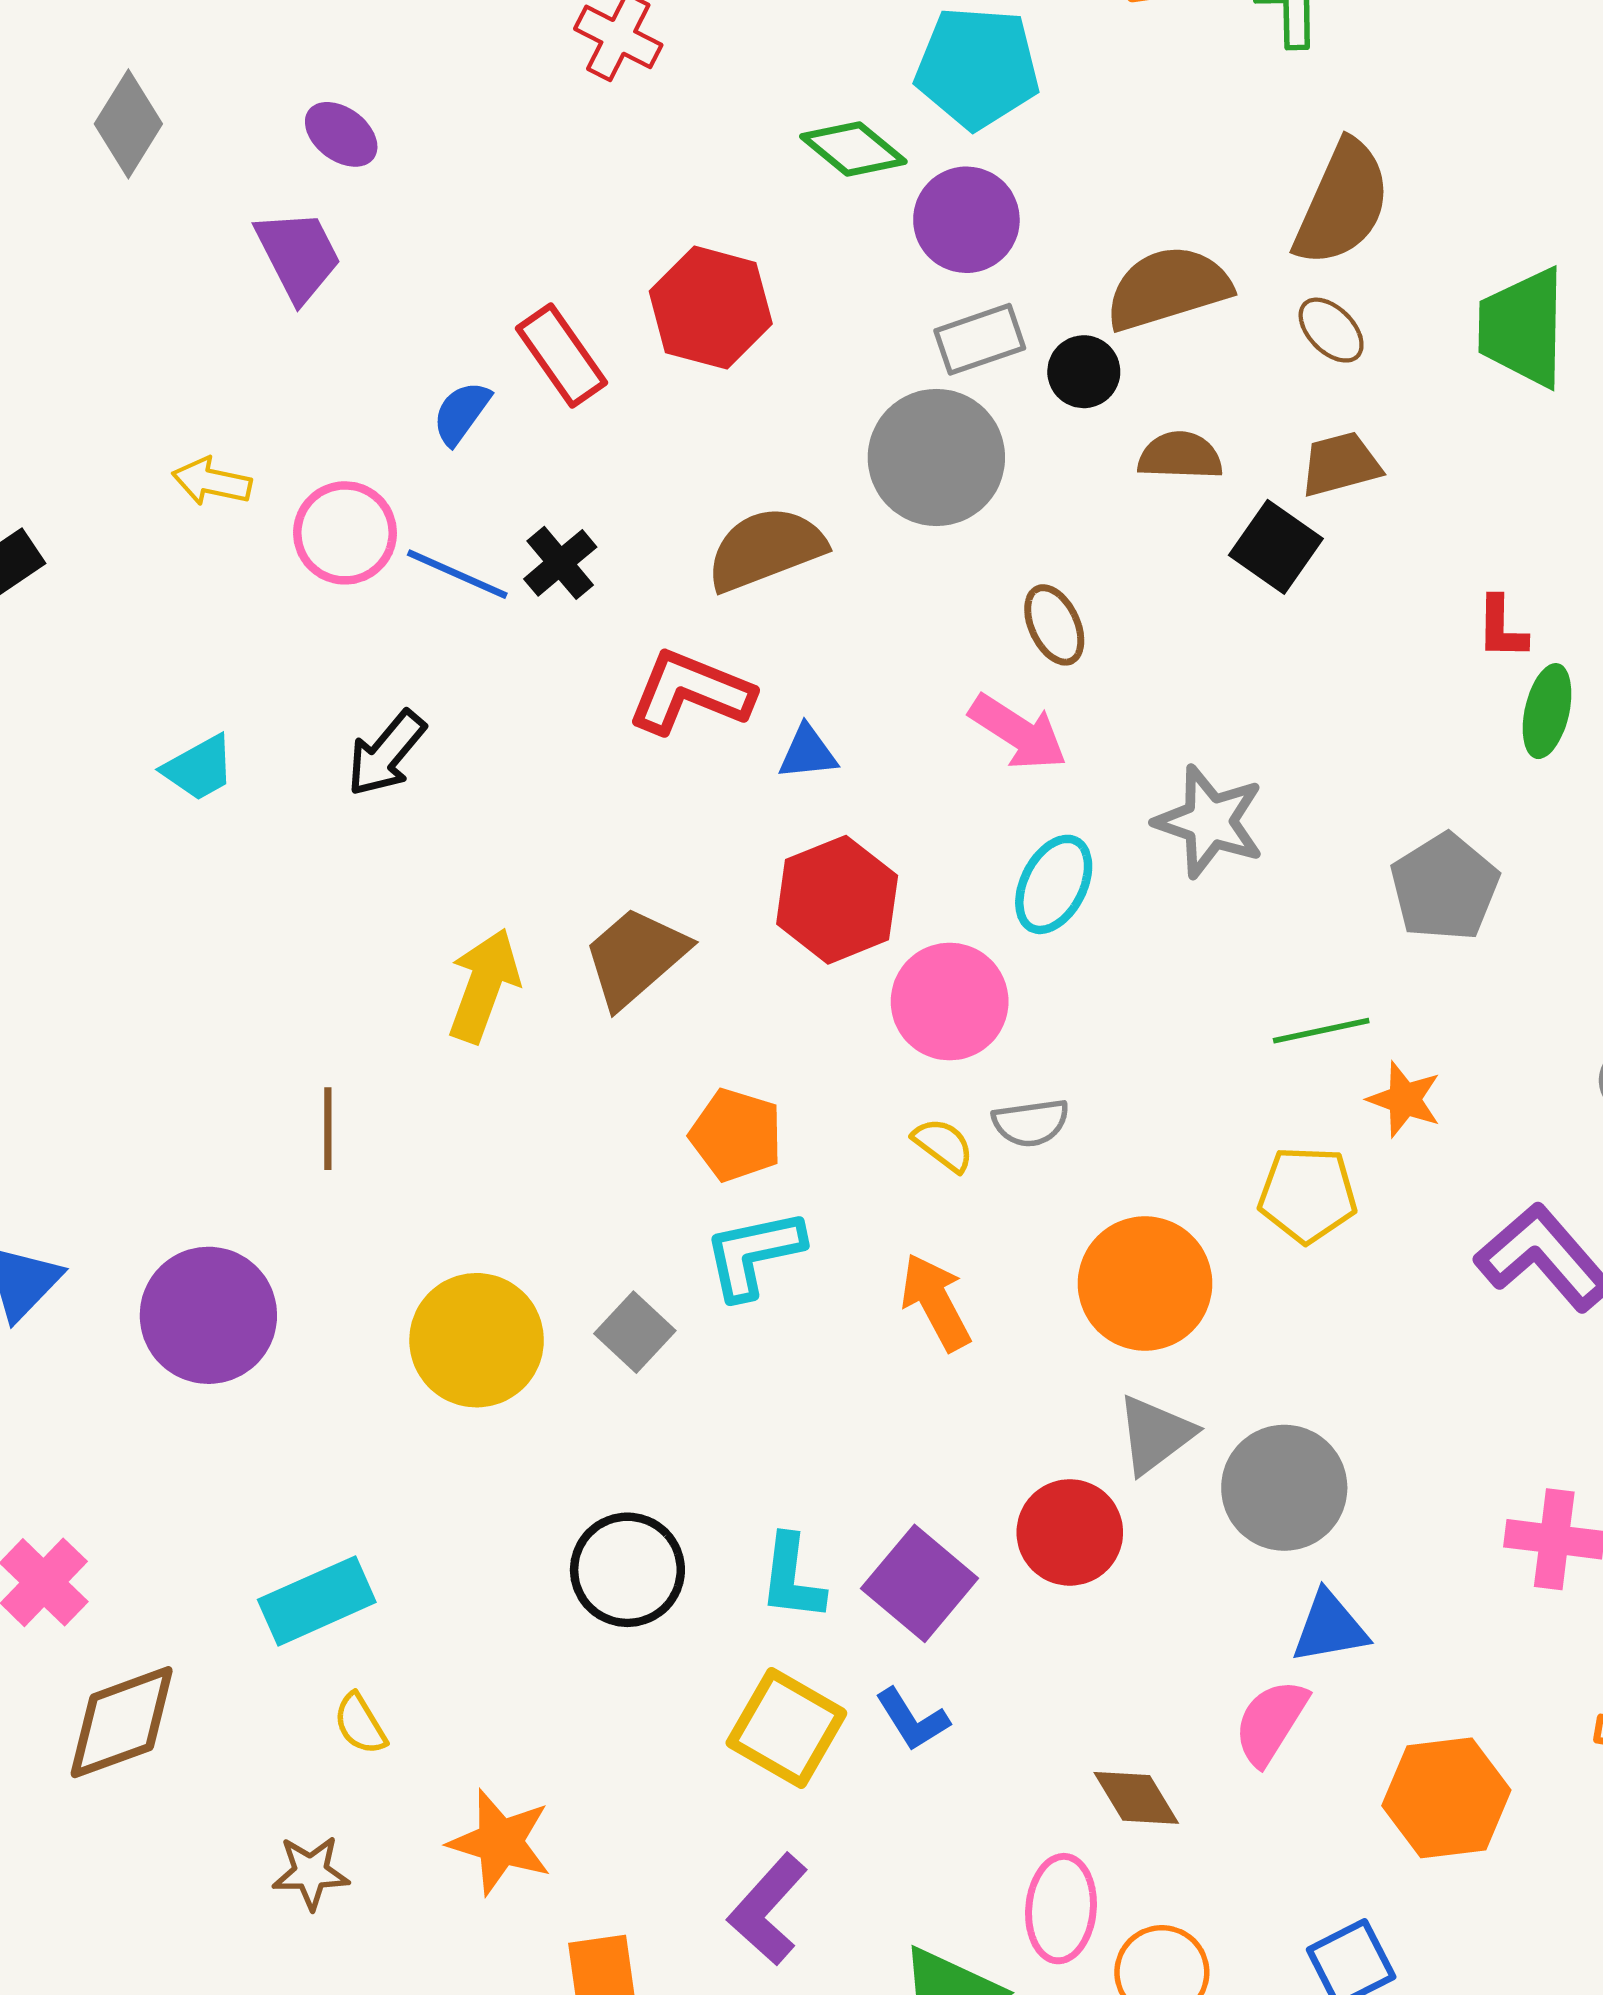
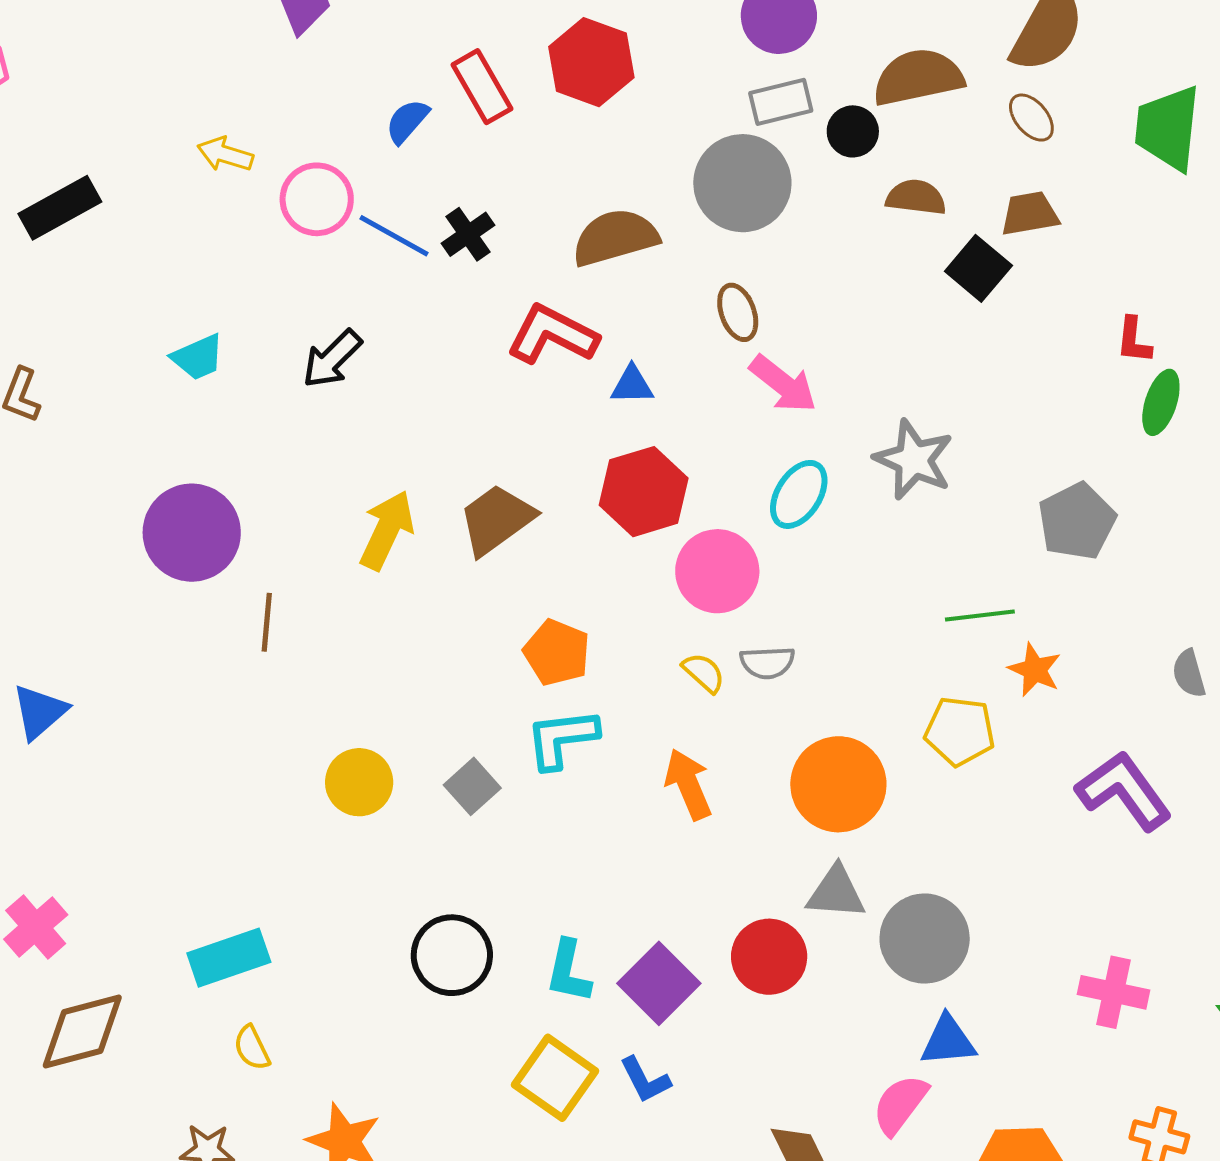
brown ellipse: (1054, 625) -> (738, 312), moved
purple circle: (208, 1315) -> (192, 533), moved
yellow circle: (477, 1340) -> (359, 782), size x0.7
gray triangle: (1155, 1435) -> (836, 892), turned 36

